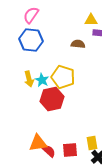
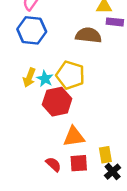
brown semicircle: (78, 44) -> (88, 35), size x1.5
yellow arrow: (29, 79) -> (29, 77), turned 35
orange triangle: (38, 143) -> (74, 137), moved

